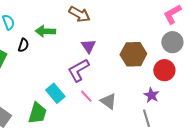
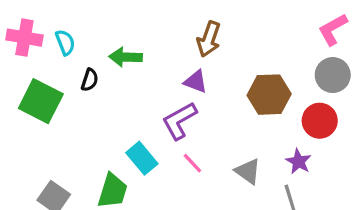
brown arrow: (79, 14) -> (209, 39), moved, turned 80
purple triangle: (88, 46) -> (196, 82), turned -35
gray triangle: (108, 101) -> (248, 171), moved

